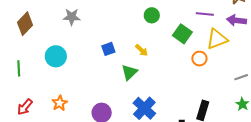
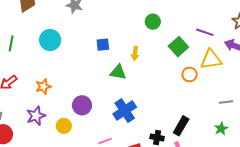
yellow arrow: (142, 50) -> (135, 53), turned 40
green triangle: (129, 72) -> (118, 72), turned 42

